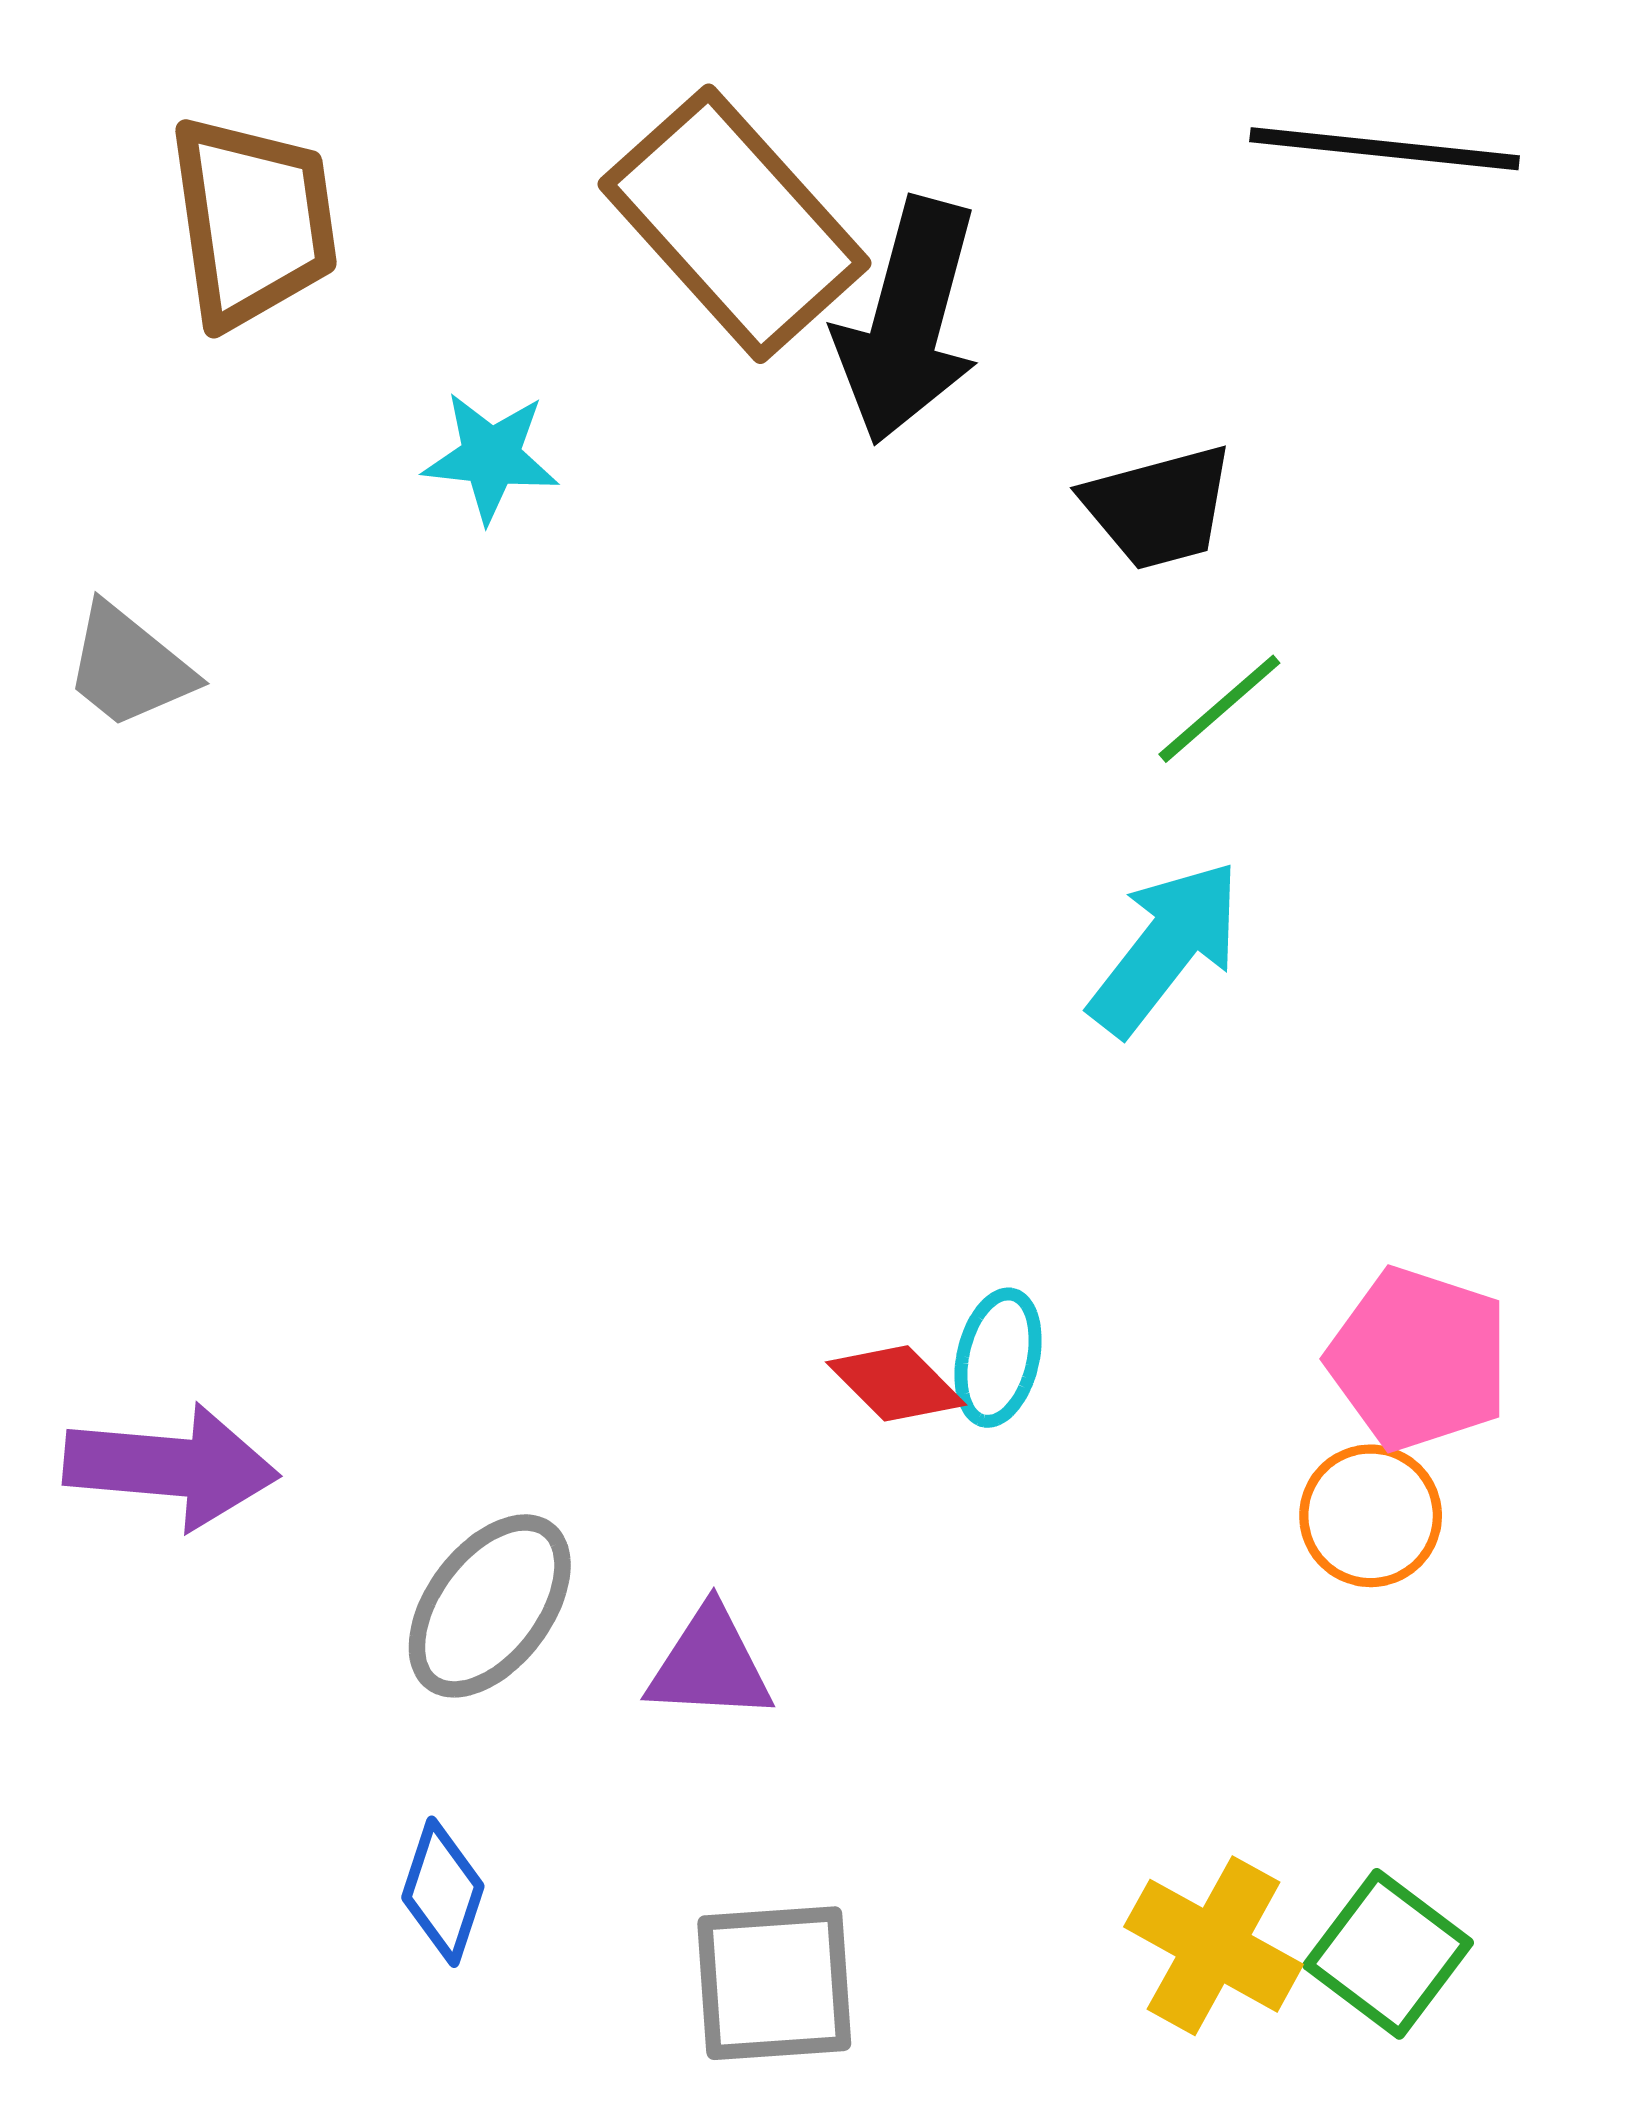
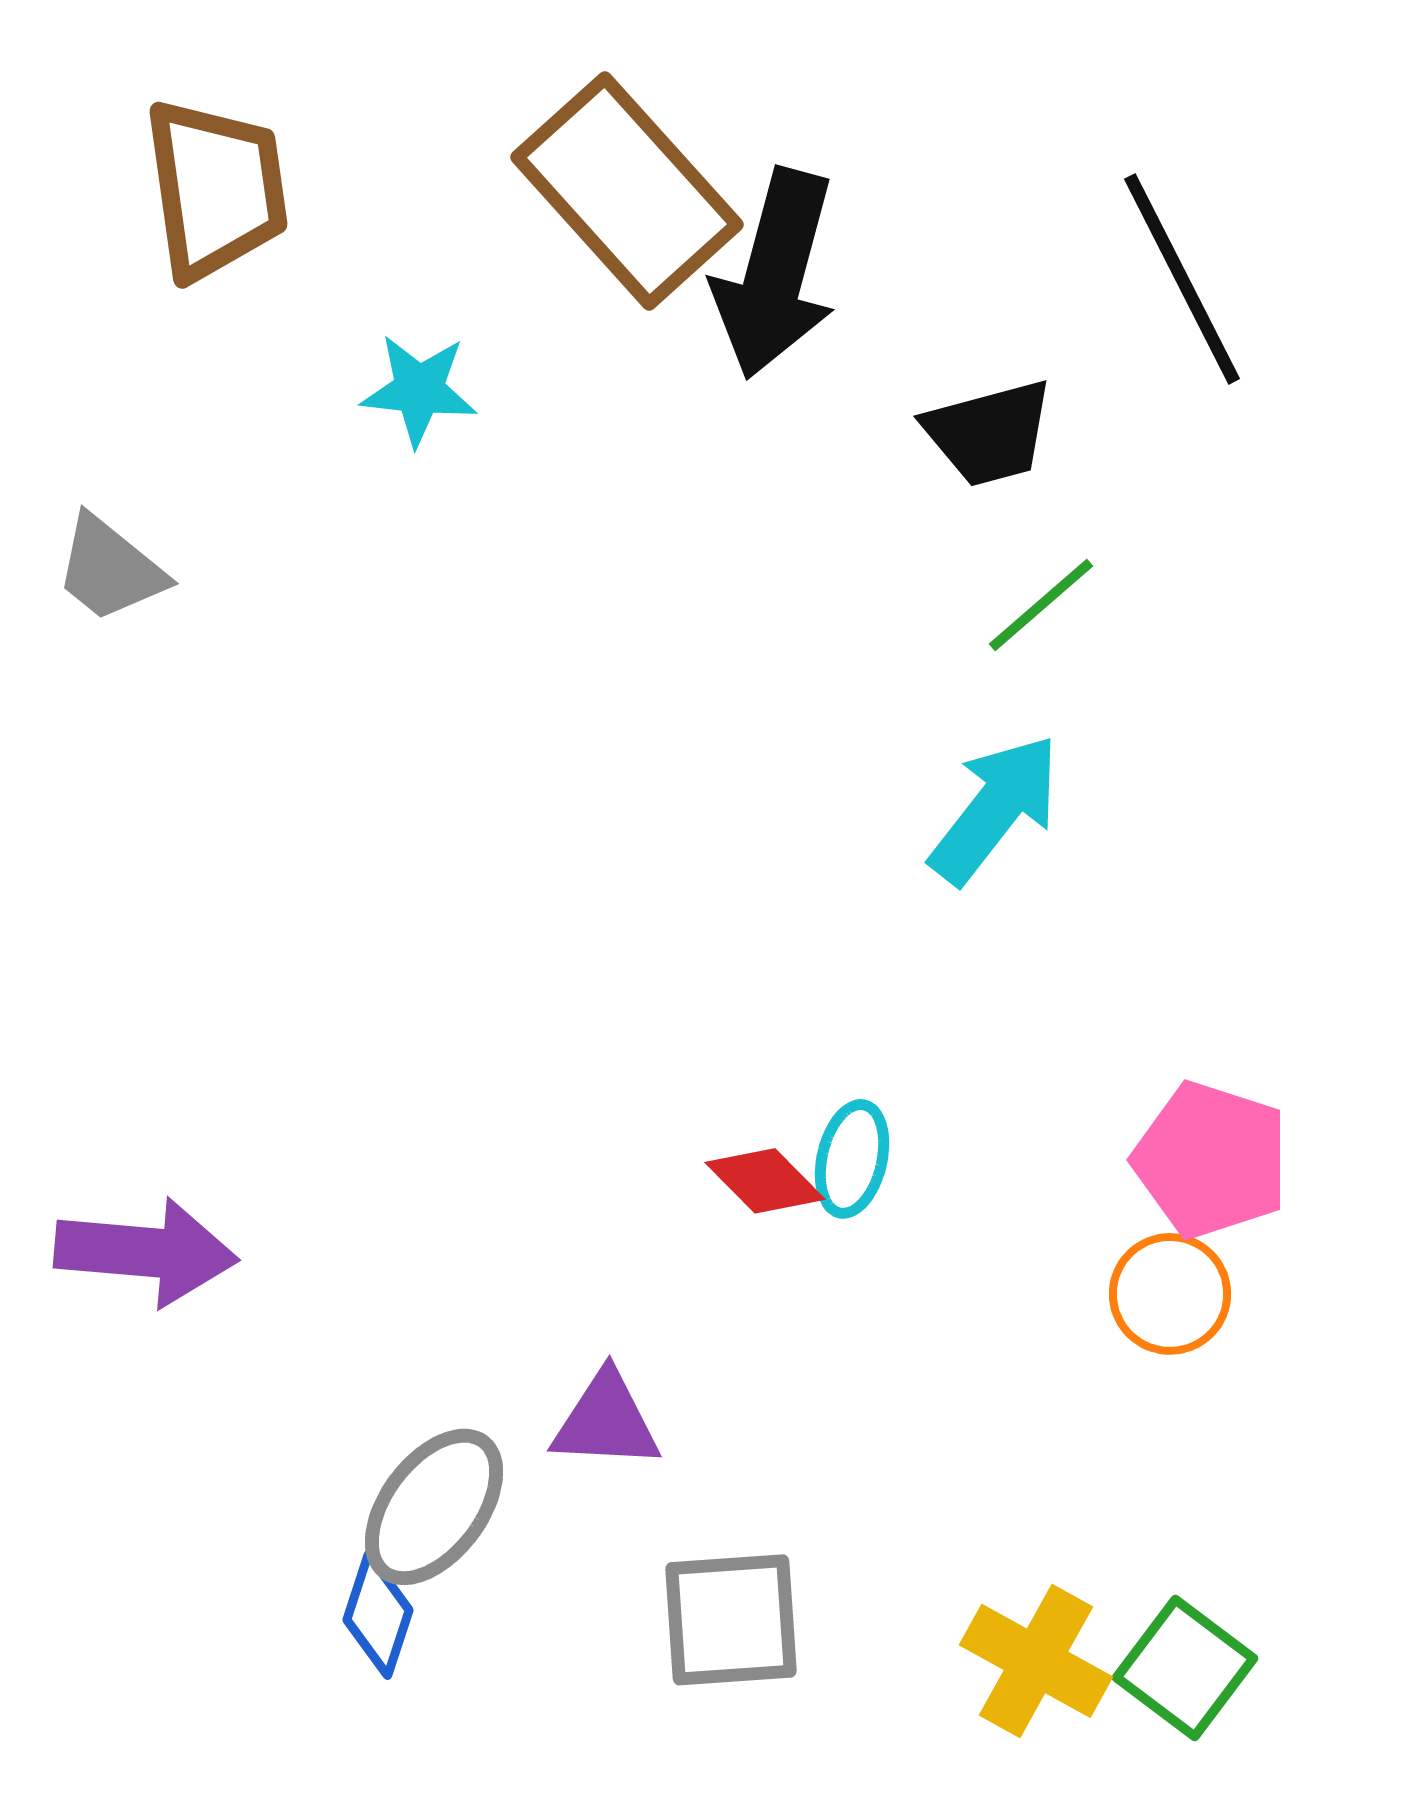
black line: (1385, 149) -> (1182, 279), moved, turned 57
gray ellipse: (490, 1606) -> (434, 1507), moved
gray square: (774, 1983) -> (731, 1620), moved

